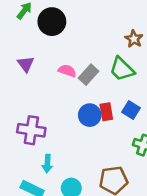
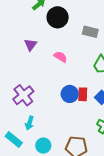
gray rectangle: (89, 75) -> (90, 32), moved, turned 49
purple cross: (31, 130) -> (23, 95), turned 30

